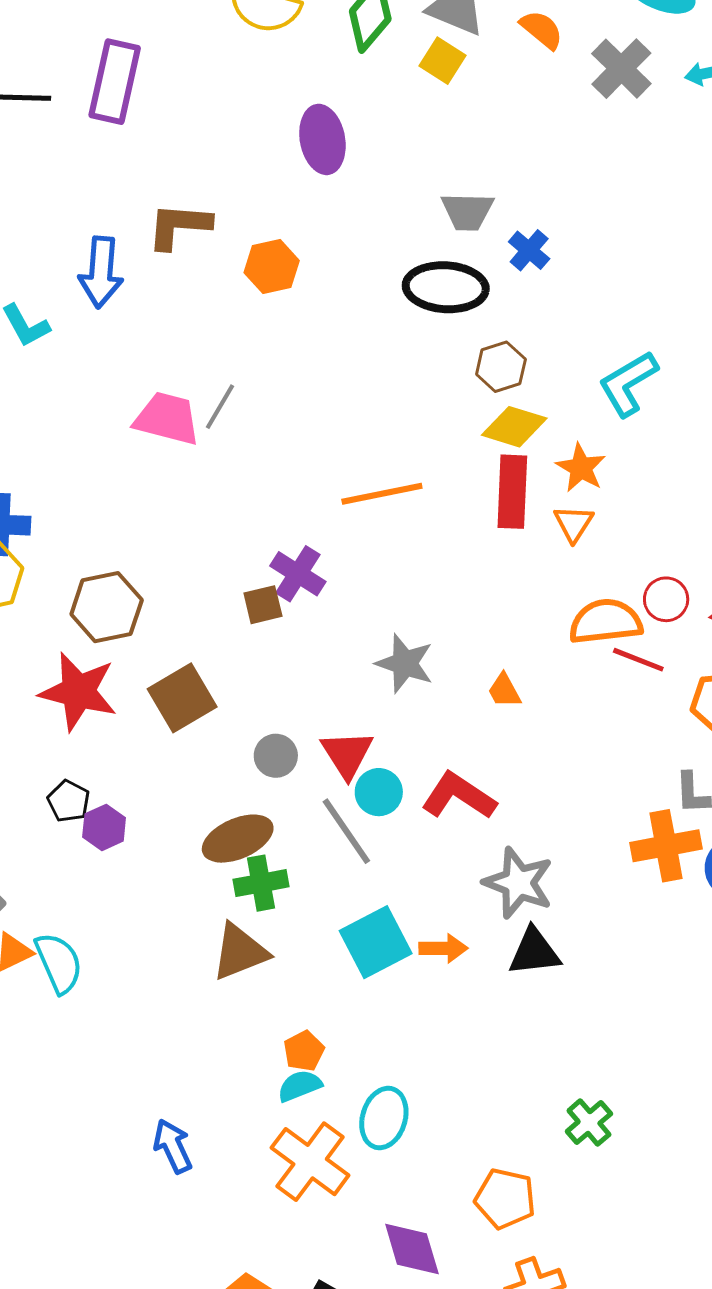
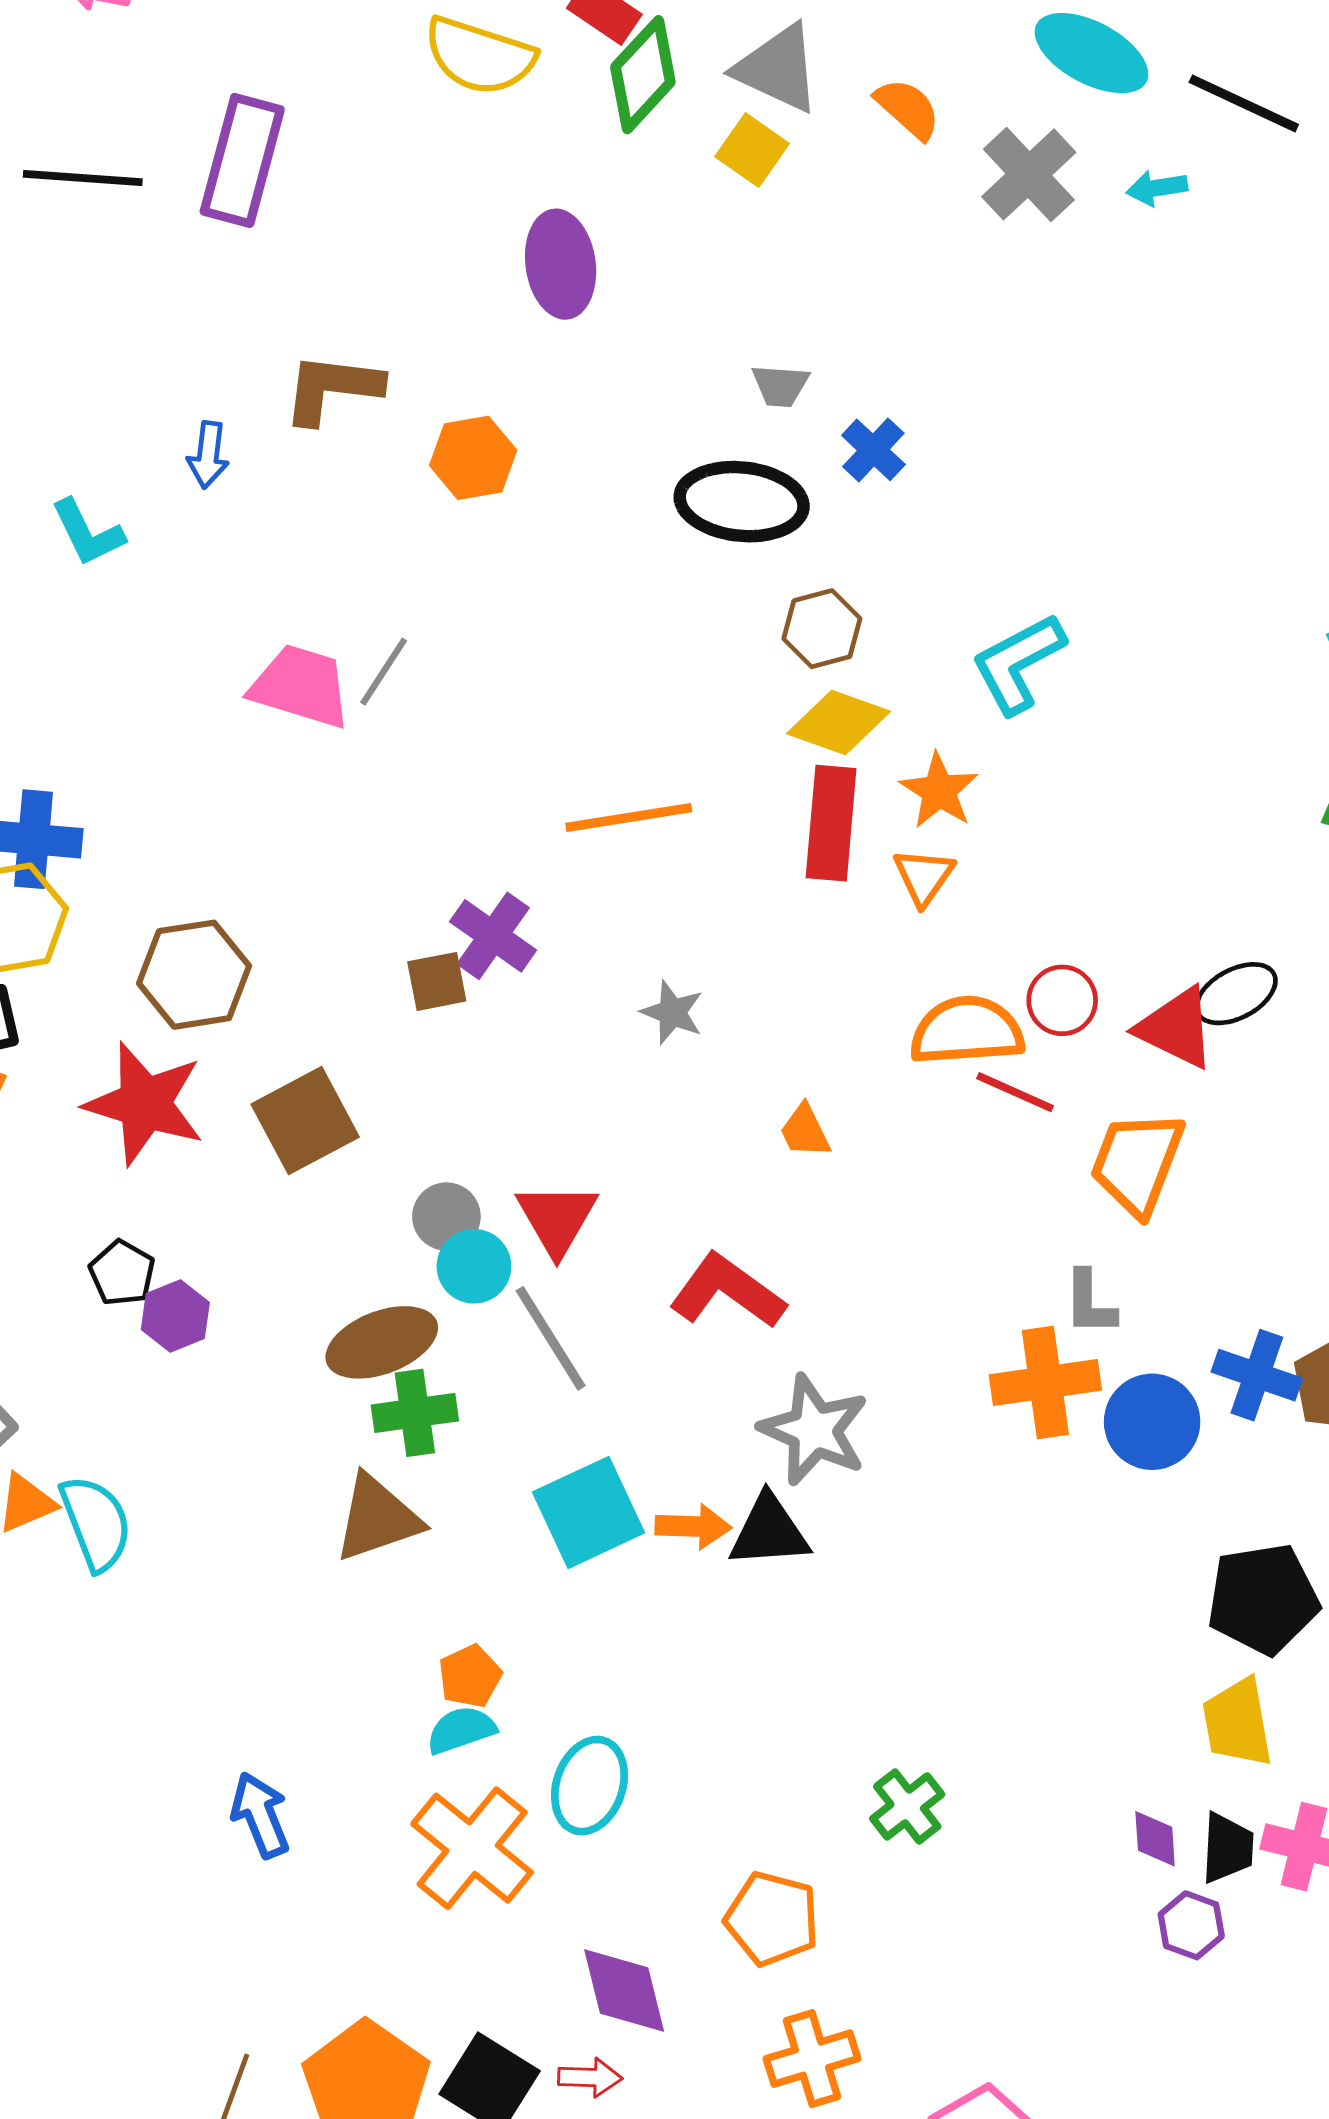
gray trapezoid: (467, 211) -> (780, 386), size x0.7
blue arrow: (101, 272) -> (208, 455), size x0.6
gray star: (405, 663) -> (672, 1012), moved, size x0.7
cyan circle: (379, 792) -> (474, 1266), moved
black triangle: (534, 952) -> (769, 1531), moved

